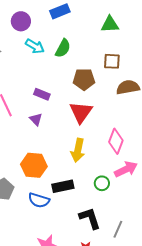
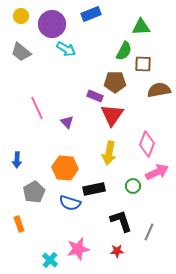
purple circle: (21, 21) -> (52, 24), size x1.4
green semicircle: (63, 48) -> (124, 51), moved
purple rectangle: (42, 94) -> (95, 96), moved

